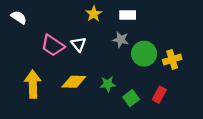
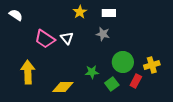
green circle: (144, 54) -> (123, 62), moved
yellow cross: (172, 60) -> (152, 65), moved
yellow diamond: (74, 82) -> (63, 87), moved

